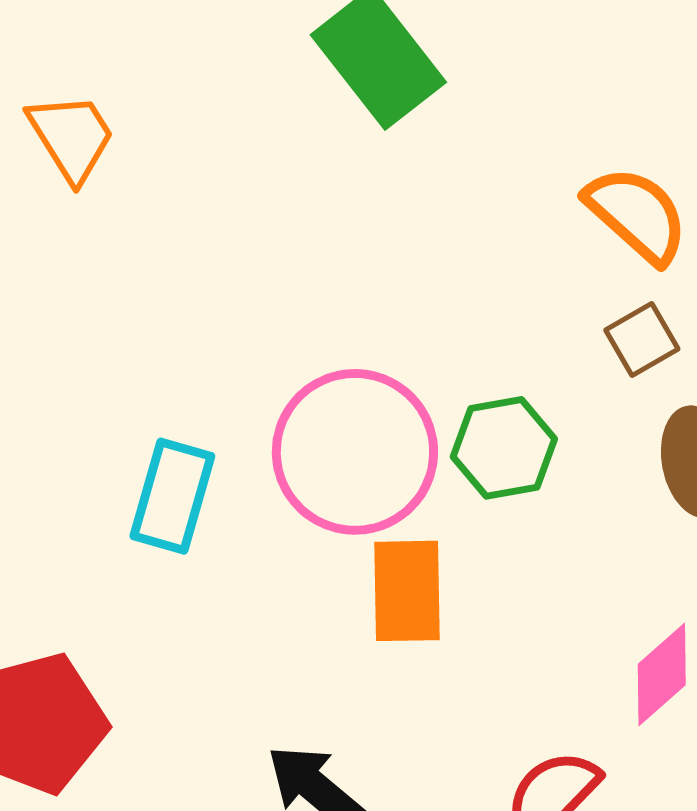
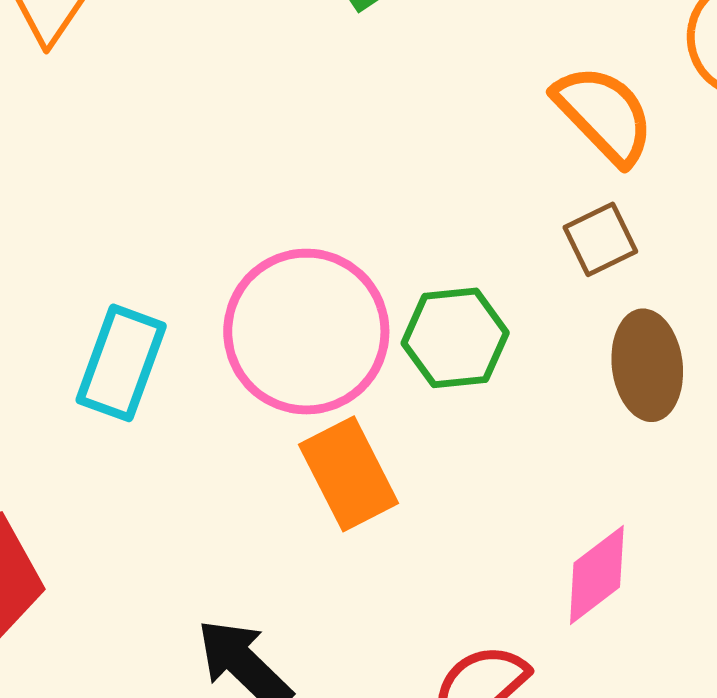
orange rectangle: (407, 591) -> (349, 474), turned -30

